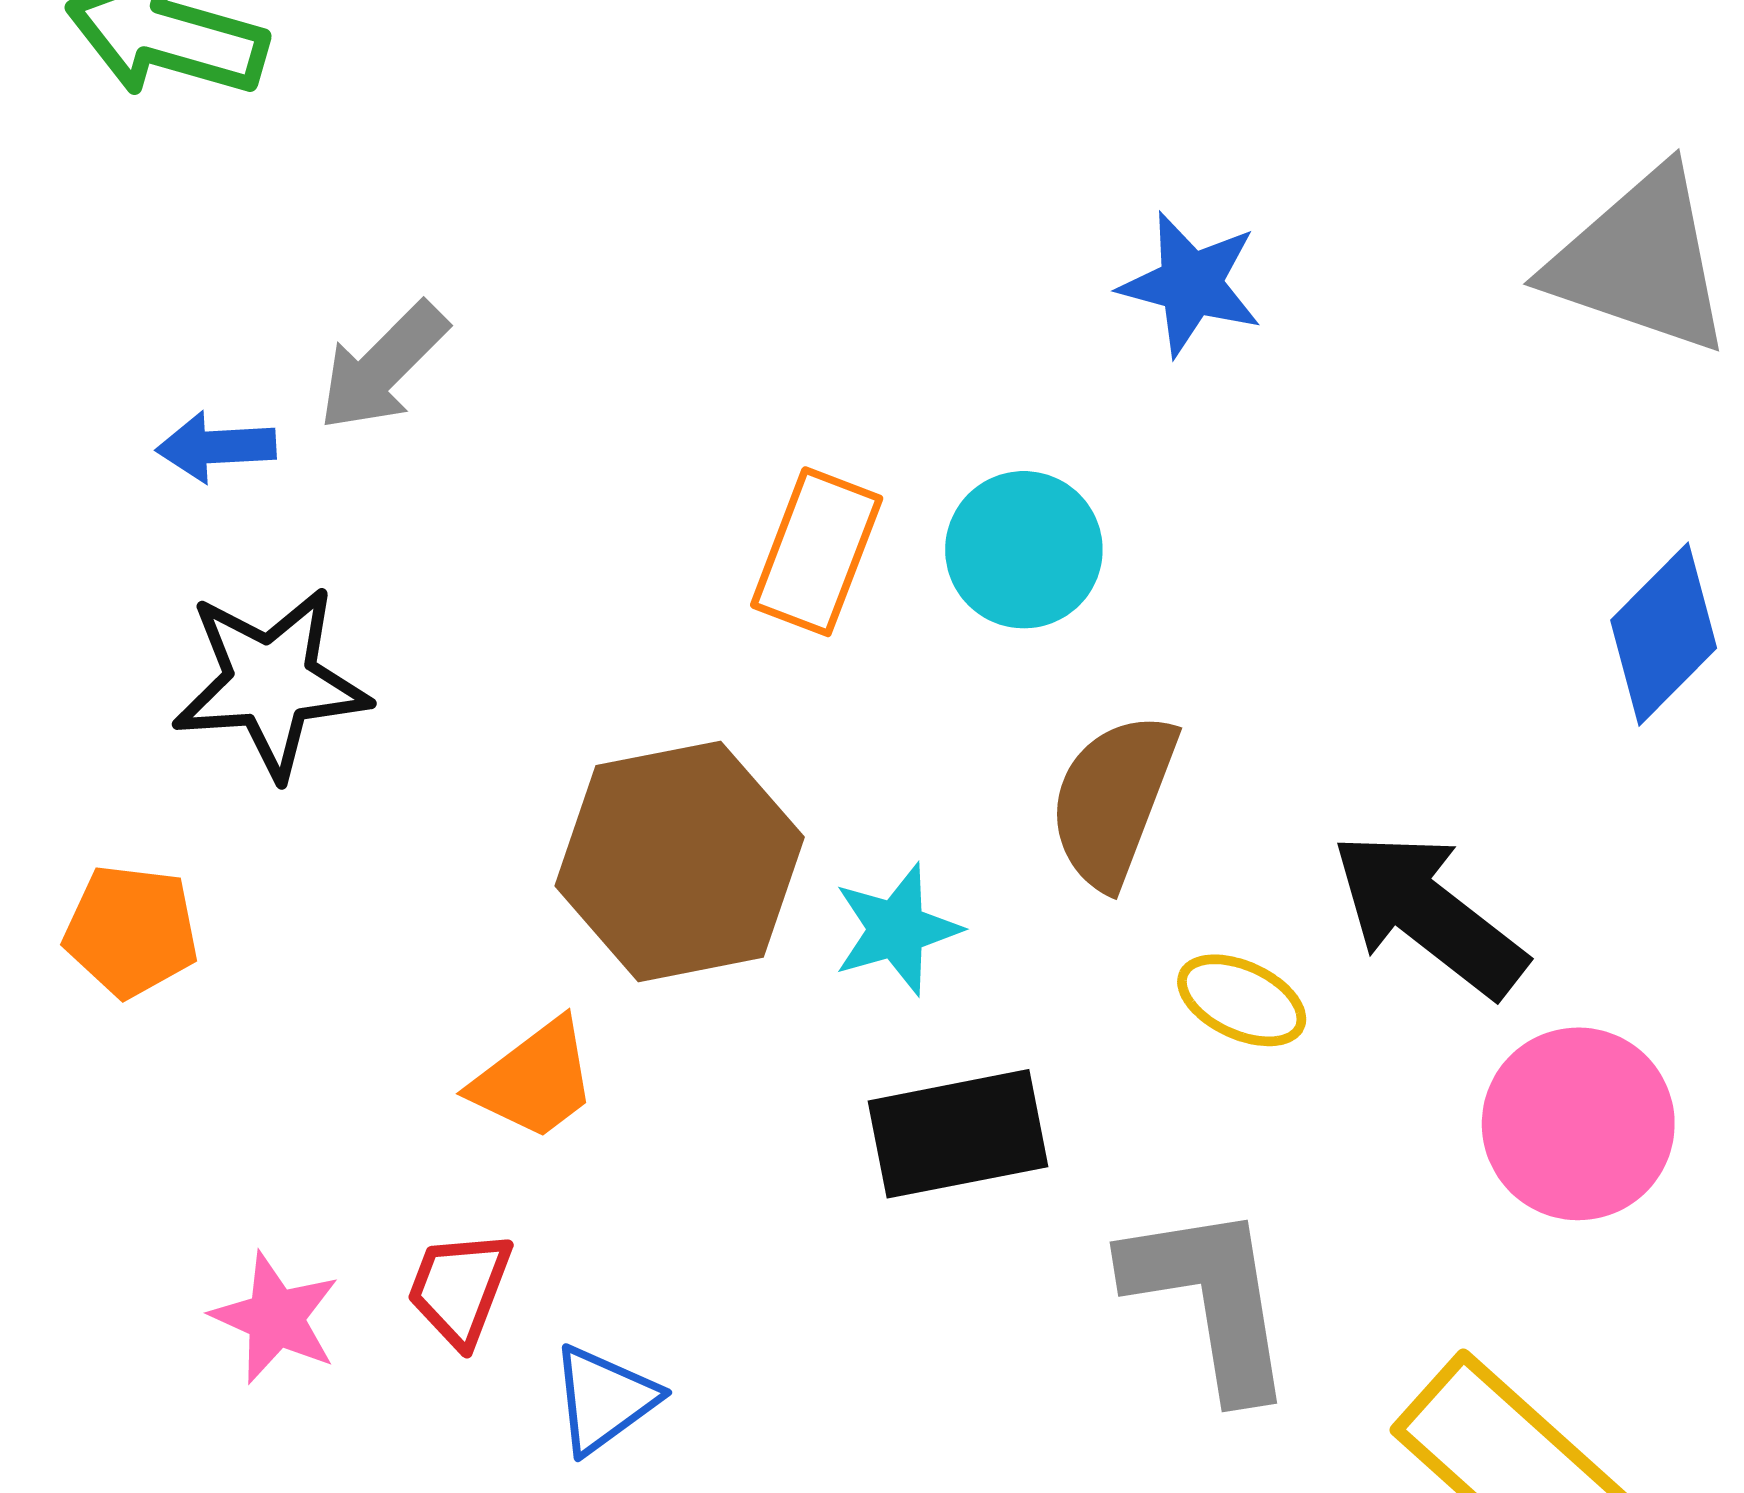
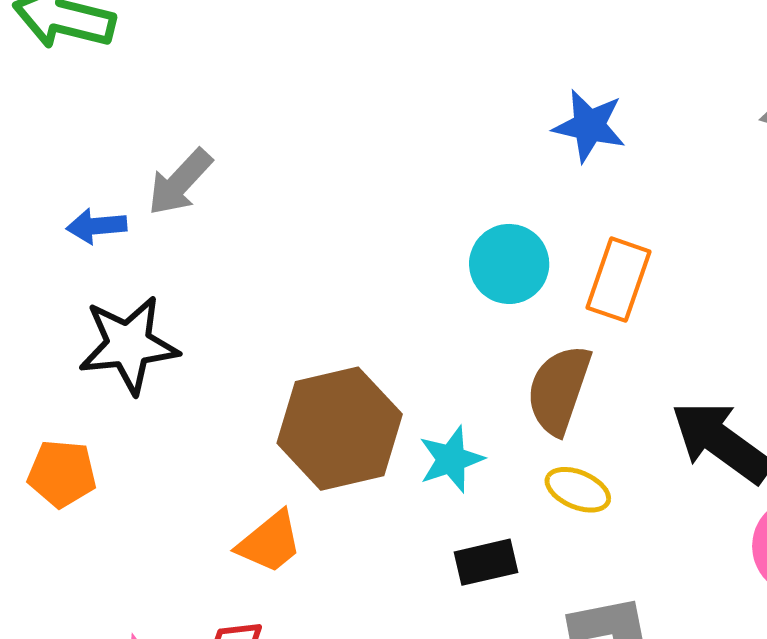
orange rectangle: (817, 552) -> (619, 280), moved
yellow ellipse: (1242, 1000) -> (578, 490), moved
black rectangle: (958, 1134) -> (486, 562), size x0.7

